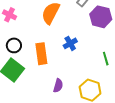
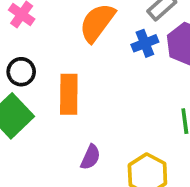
blue cross: (70, 43) -> (145, 43), moved

